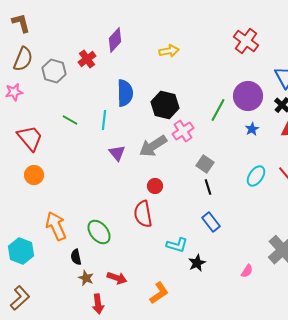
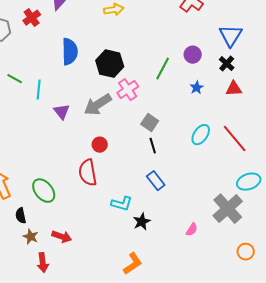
purple circle: (248, 96) -> (193, 55), size x0.6
cyan line: (104, 120) -> (39, 90), moved
orange L-shape: (159, 293) -> (133, 264), moved

